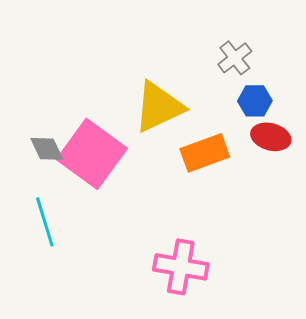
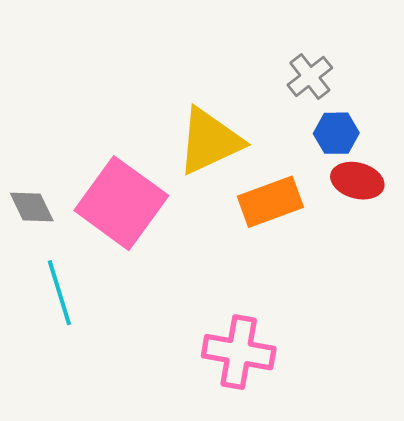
gray diamond: (47, 149) -> (32, 207), moved

